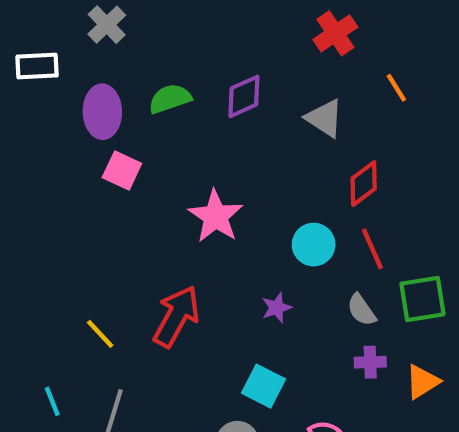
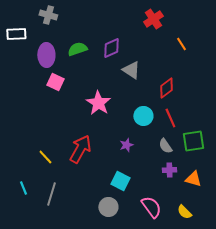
gray cross: (107, 25) -> (48, 15), turned -30
gray triangle: (324, 118) -> (131, 70), moved
orange triangle: (422, 382) -> (193, 179), turned 48

